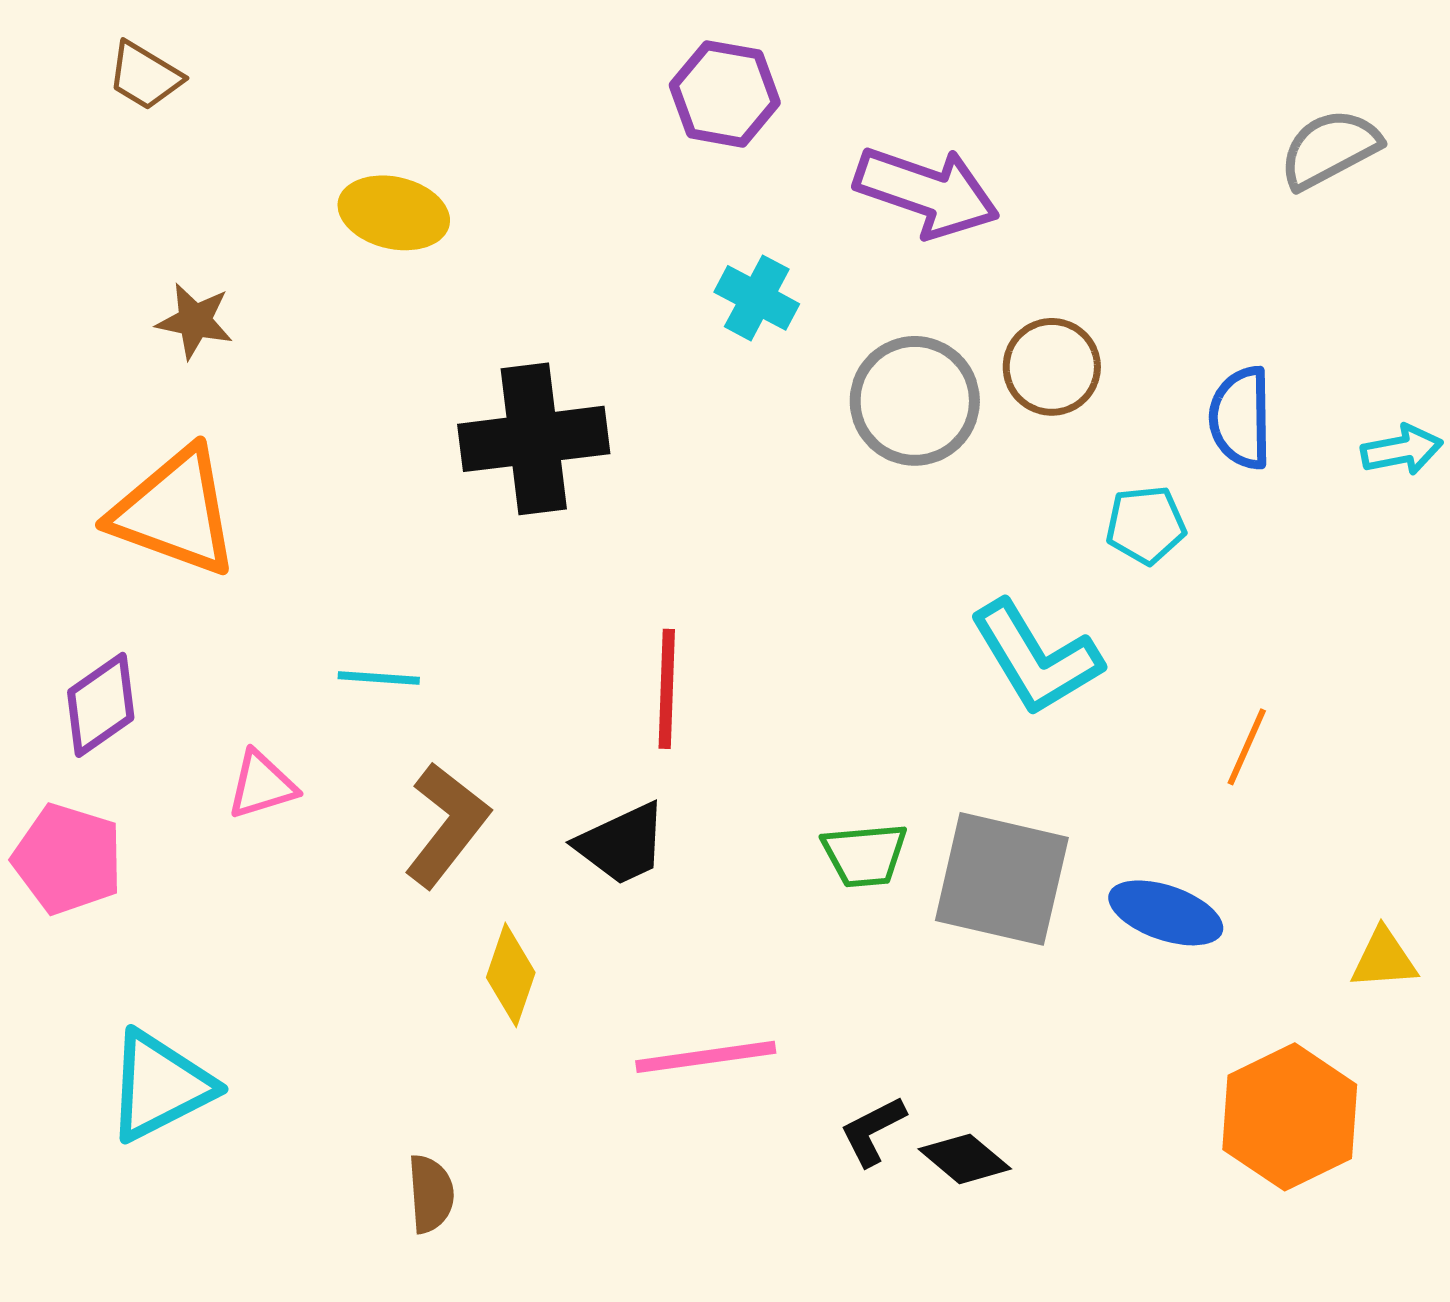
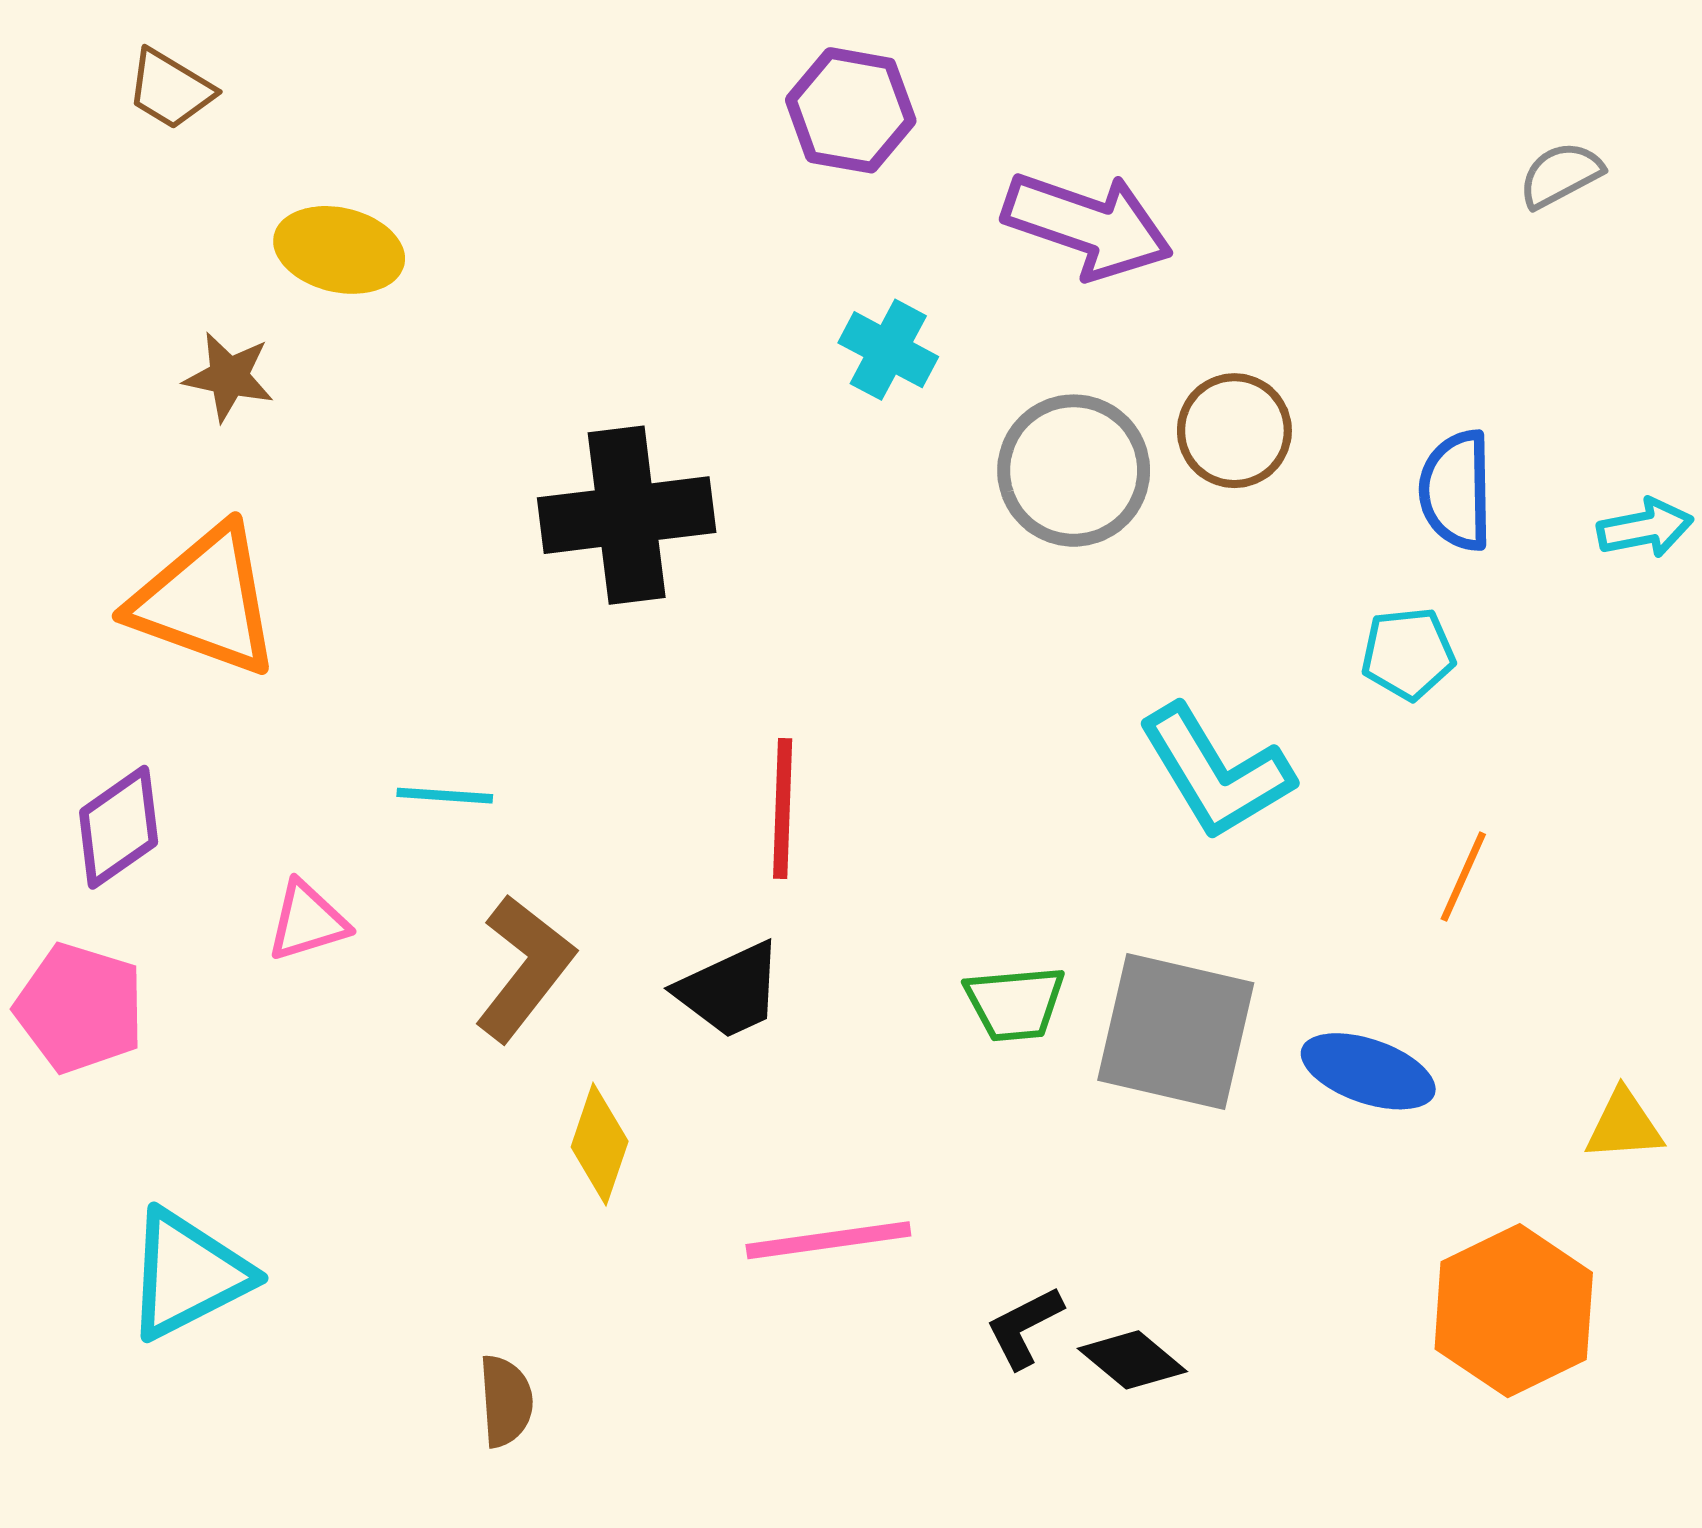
gray semicircle: (1330, 149) -> (1561, 175), size x0.7
yellow ellipse: (394, 213) -> (339, 250), moved
cyan pentagon: (1146, 525) -> (1408, 654), moved

